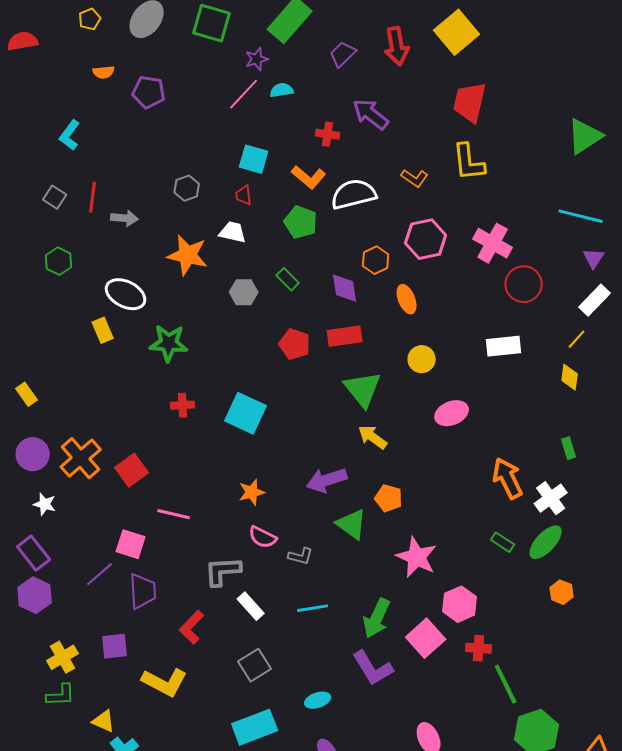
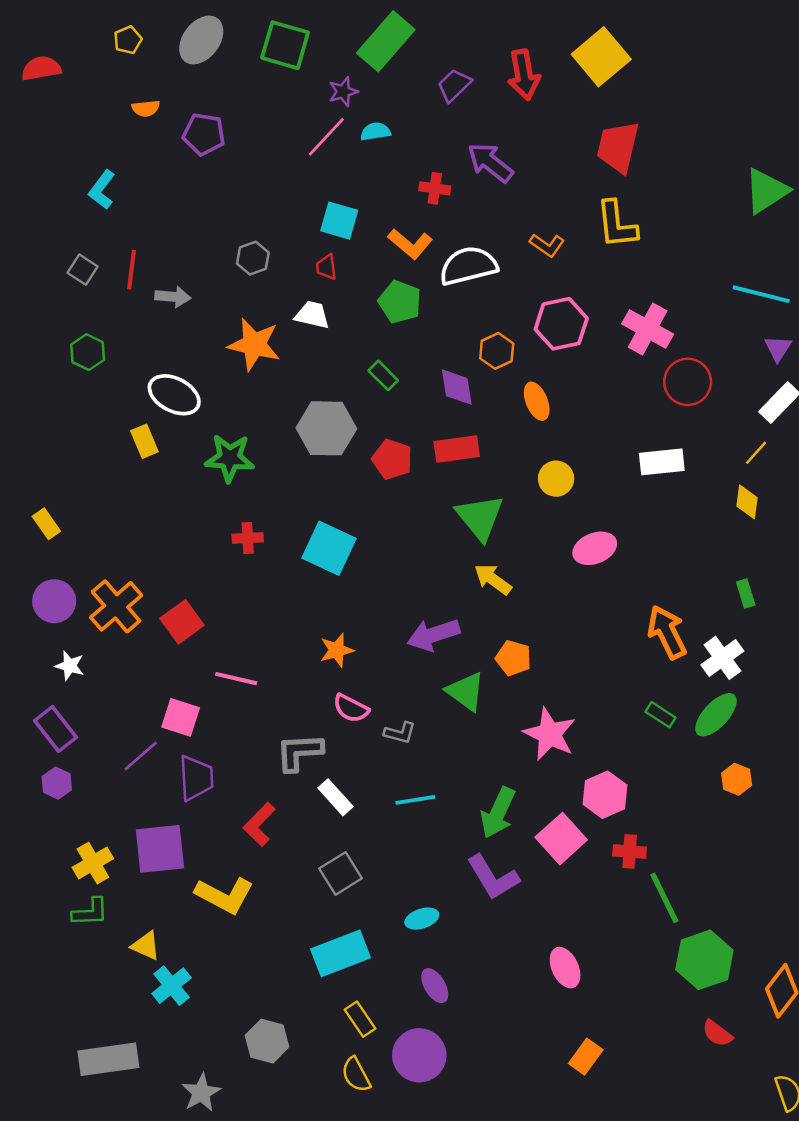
gray hexagon: (244, 292) -> (326, 428), moved, size x1.6
purple hexagon: (35, 595) -> (57, 783), size x0.7
purple square: (115, 646) -> (160, 849), size x1.5

